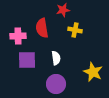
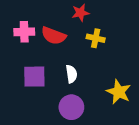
red semicircle: (42, 28) -> (54, 36), turned -60
pink cross: (18, 36) -> (24, 32), moved

